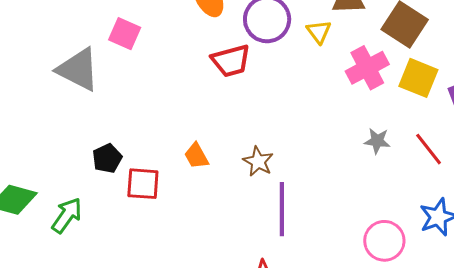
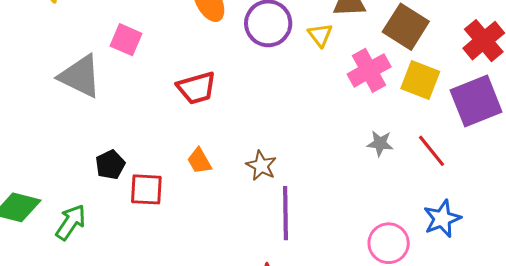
red trapezoid: (231, 61) -> (197, 88), moved

